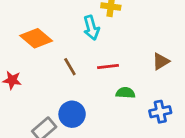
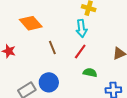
cyan arrow: (91, 28) -> (82, 28), moved
red line: (108, 66) -> (80, 51), turned -56

